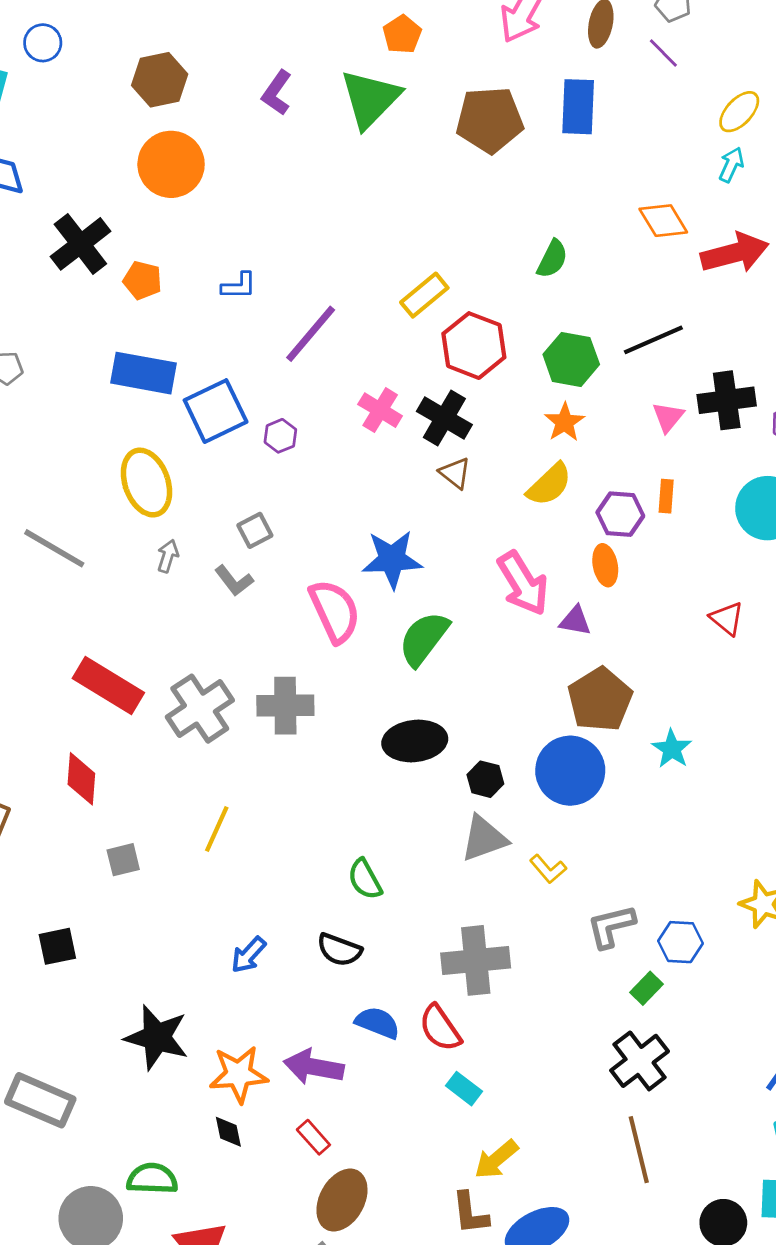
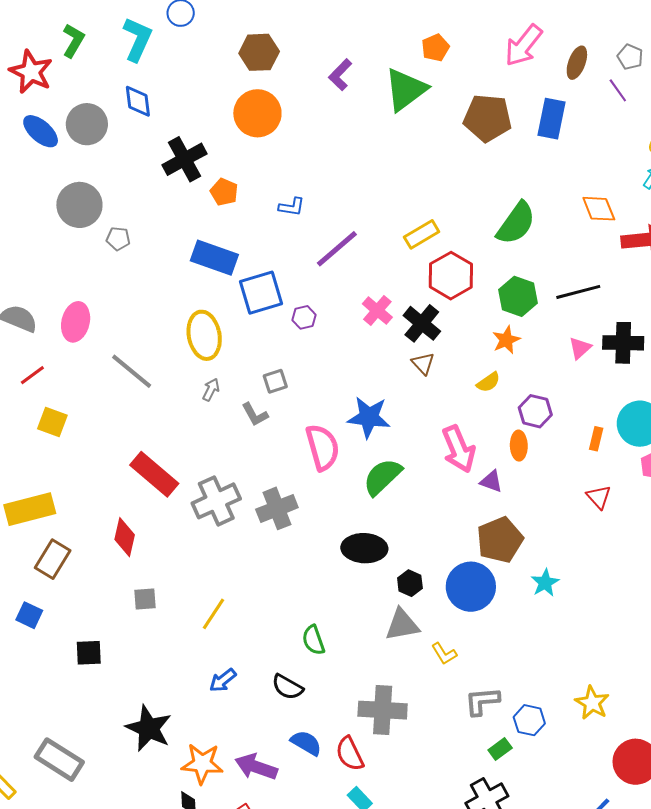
green semicircle: (552, 259) -> (516, 223), size x1.6
yellow semicircle: (549, 484) -> (488, 382), size x0.7
orange rectangle: (666, 496) -> (596, 439), moved
gray cross: (285, 706) -> (277, 508), turned -30
yellow line: (217, 829) -> (213, 614), moved

